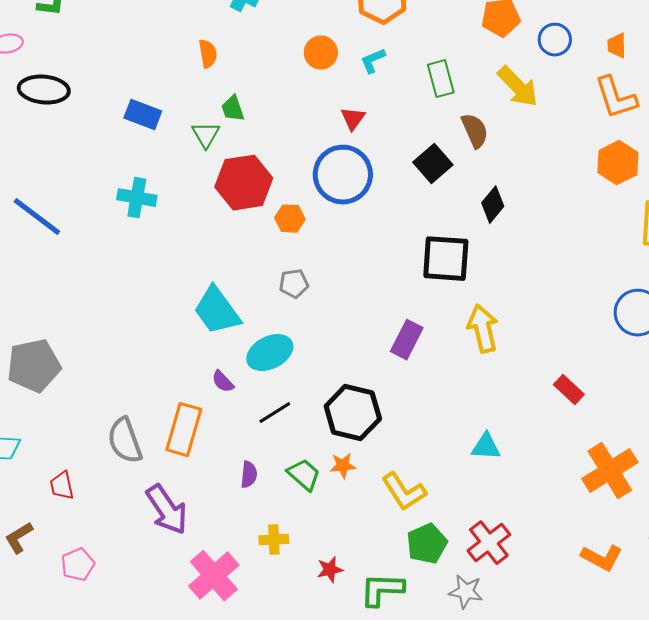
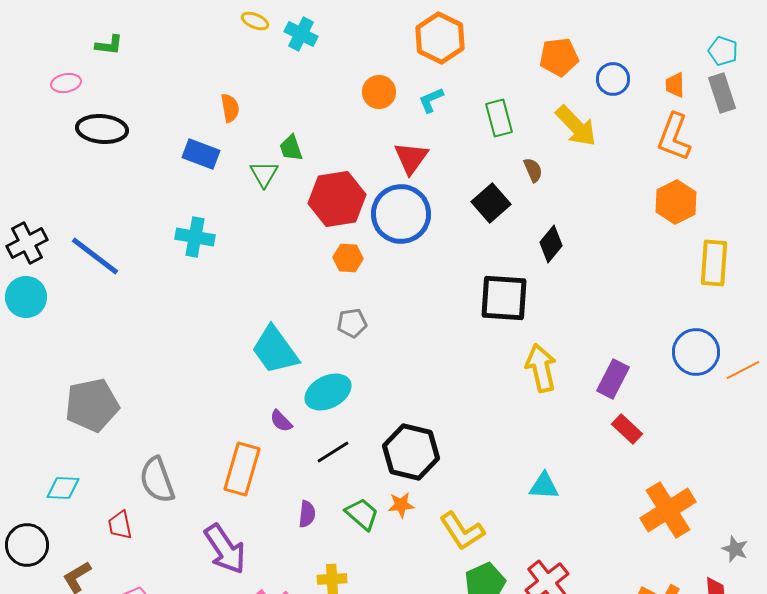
orange semicircle: (208, 54) -> (230, 108), moved
orange L-shape: (616, 98) -> (674, 137), turned 39
red triangle: (353, 119) -> (411, 158), size x1.4
brown semicircle: (475, 131) -> (533, 170), size x0.7
red hexagon: (244, 183) -> (337, 199), moved
purple rectangle: (407, 340) -> (613, 379), moved
gray semicircle: (125, 441) -> (157, 480), moved

